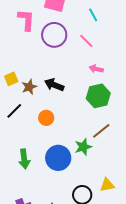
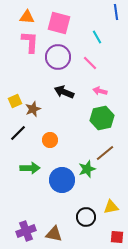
black arrow: (54, 85) -> (64, 92), moved
green arrow: (24, 159) -> (30, 168), moved, turned -84

